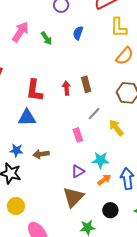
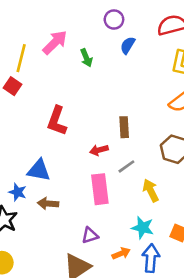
blue semicircle: (78, 33) -> (128, 45), moved
red arrow: (66, 88) -> (99, 150), moved, turned -112
blue triangle: (27, 118) -> (39, 170), moved
pink rectangle: (78, 135) -> (100, 189), size x1.6
cyan star: (100, 160) -> (143, 228), moved

